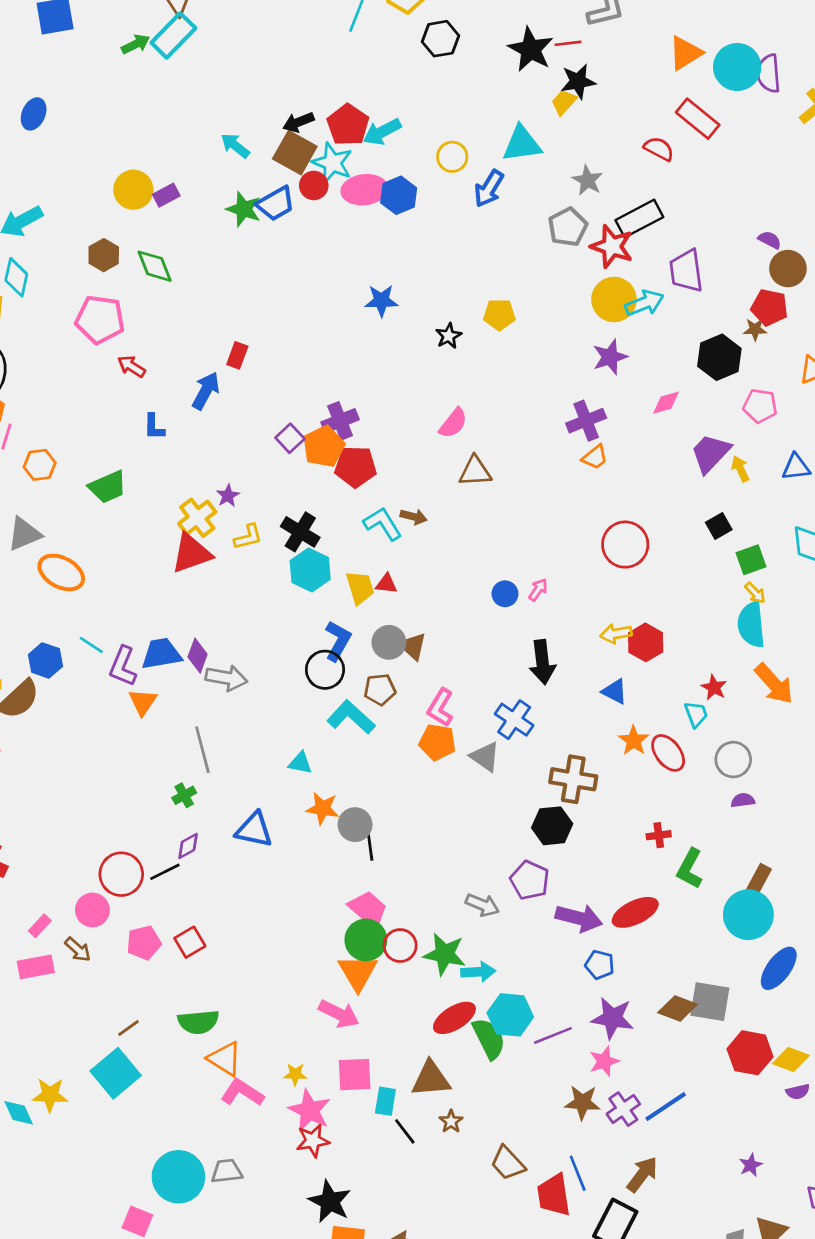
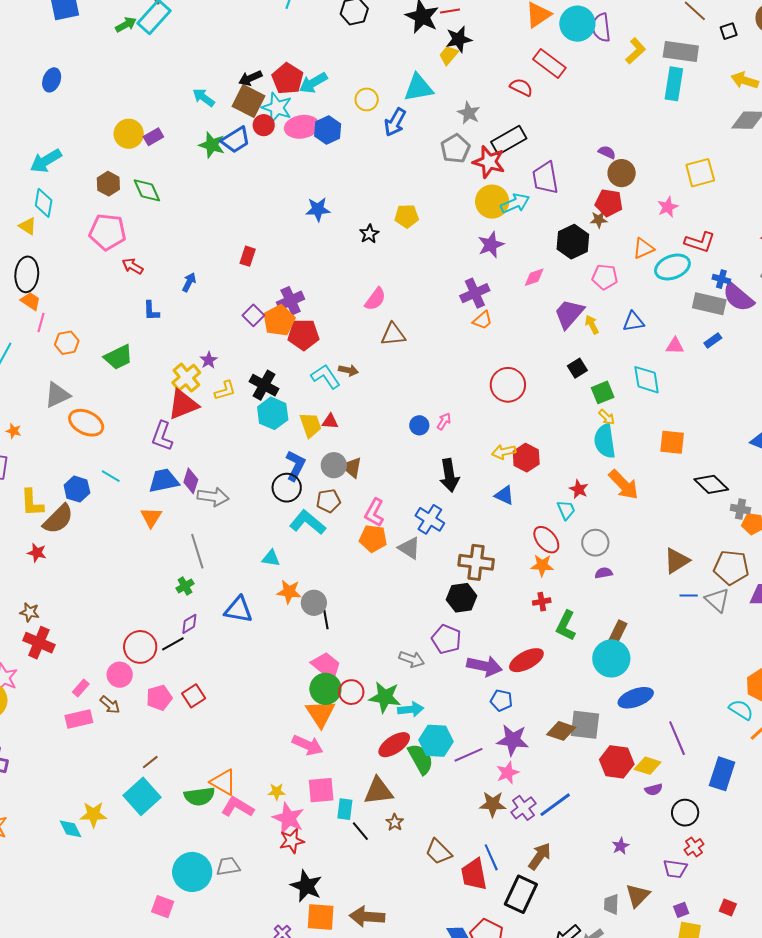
red rectangle: (237, 355) -> (248, 256), moved
blue arrow: (206, 391) -> (189, 282), size x0.7
purple L-shape: (123, 666) -> (162, 436), moved
orange star: (634, 741) -> (542, 565), moved, turned -30
blue ellipse: (779, 968) -> (636, 698), turned 36
green semicircle: (198, 1022) -> (199, 796), moved

